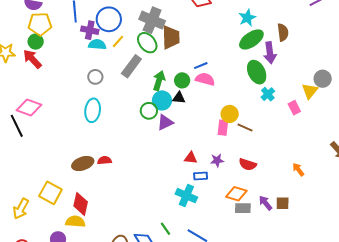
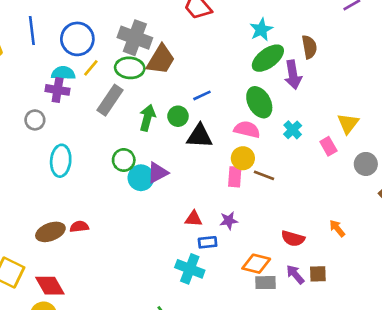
purple cross: (90, 30) -> (58, 90), moved
brown trapezoid: (171, 37) -> (161, 60), turned 35
green ellipse: (147, 43) -> (130, 68), turned -45
green ellipse: (257, 72) -> (259, 102), moved
gray circle: (95, 77) -> (35, 120), moved
pink semicircle: (205, 79) -> (247, 129), moved
gray circle: (323, 79) -> (366, 164), moved
black triangle: (179, 98) -> (200, 136), moved, size x1.5
cyan circle: (162, 100) -> (141, 178), moved
green circle: (149, 111) -> (124, 160), moved
red semicircle: (248, 164) -> (293, 239), moved
red diamond: (81, 204) -> (50, 286), turned -40

